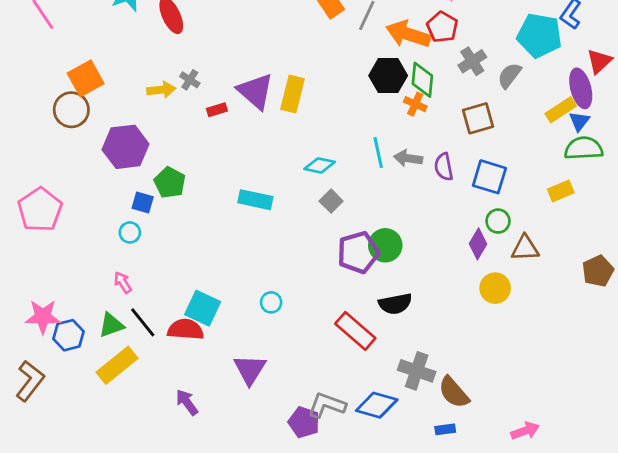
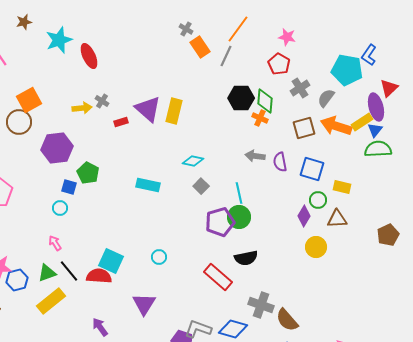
orange arrow: (408, 34) -> (336, 126), moved
cyan line: (378, 153) -> (239, 193), moved
yellow rectangle: (561, 191) -> (342, 187), moved, turned 36

